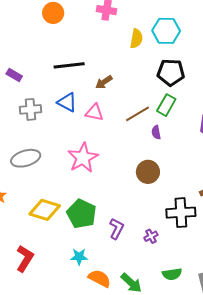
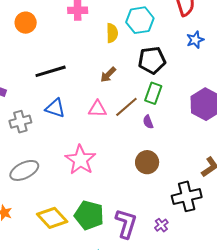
brown arrow: (104, 82) -> (108, 75), moved
pink triangle: (94, 112) -> (98, 109), moved
yellow diamond: (45, 210) -> (52, 218), turned 40
purple L-shape: (116, 229) -> (126, 224), size x1.4

